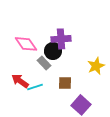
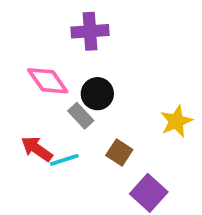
purple cross: (61, 39) -> (90, 31), moved
brown square: (65, 83) -> (119, 152), turned 32

